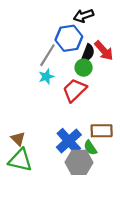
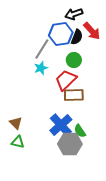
red arrow: (104, 51) -> (92, 31), moved
black semicircle: (88, 53) -> (77, 37), moved
brown rectangle: (102, 131) -> (74, 95), moved
green triangle: (20, 160) -> (18, 142), size x0.6

